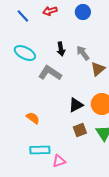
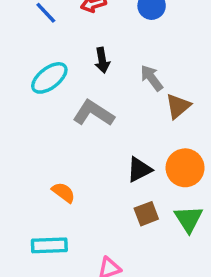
black arrow: (61, 49) -> (102, 60), moved
cyan ellipse: (25, 53) -> (49, 78), turned -65
cyan rectangle: (40, 150) -> (49, 245), moved

